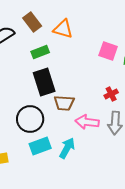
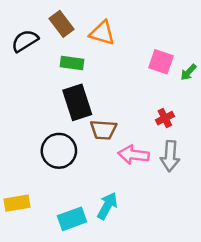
green rectangle: (40, 52) -> (72, 63), turned 30
cyan rectangle: (40, 146) -> (72, 219), moved
cyan arrow: (67, 148) -> (107, 206), moved

